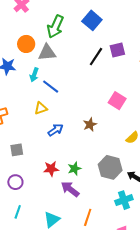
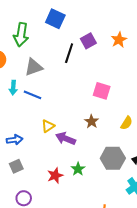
gray triangle: (47, 53) -> (34, 67), moved
yellow triangle: (41, 108) -> (48, 126), moved
brown star: (90, 124) -> (92, 122), moved
blue arrow: (56, 130) -> (15, 140), moved, turned 42
purple arrow: (70, 189) -> (66, 139), moved

